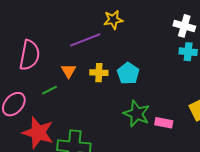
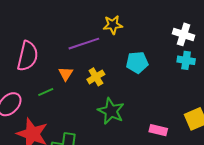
yellow cross: (99, 73) -> (96, 77), turned -36
cyan pentagon: (128, 73) -> (137, 62), moved, turned 30
green star: (137, 114) -> (111, 111), moved

